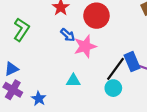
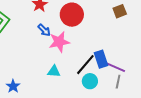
cyan triangle: (73, 81) -> (54, 71), moved
cyan circle: (113, 88) -> (90, 81), moved

